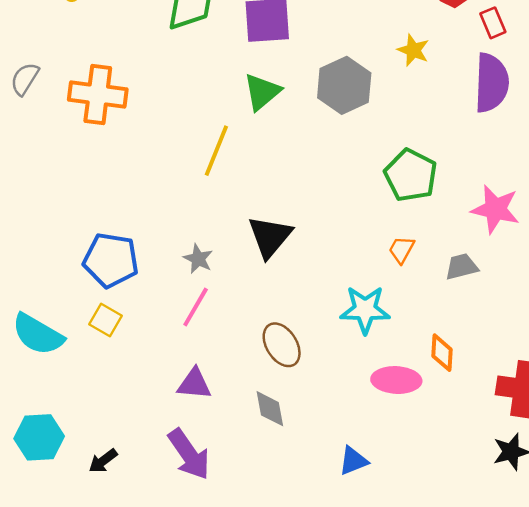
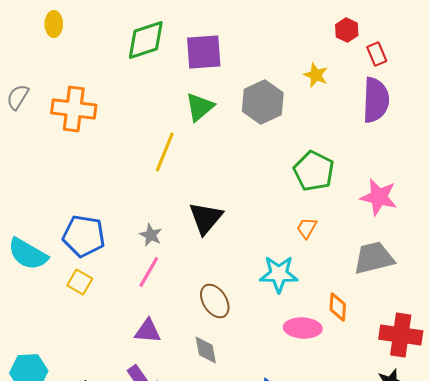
gray trapezoid: (462, 267) -> (374, 258), moved, size x1.6
cyan semicircle: (38, 334) -> (28, 254), moved

